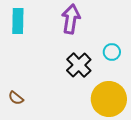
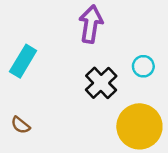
cyan rectangle: (18, 21) -> (23, 61), moved, turned 30

